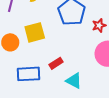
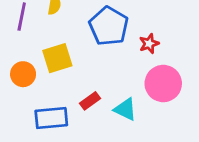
cyan triangle: (74, 81) -> (125, 109), moved

